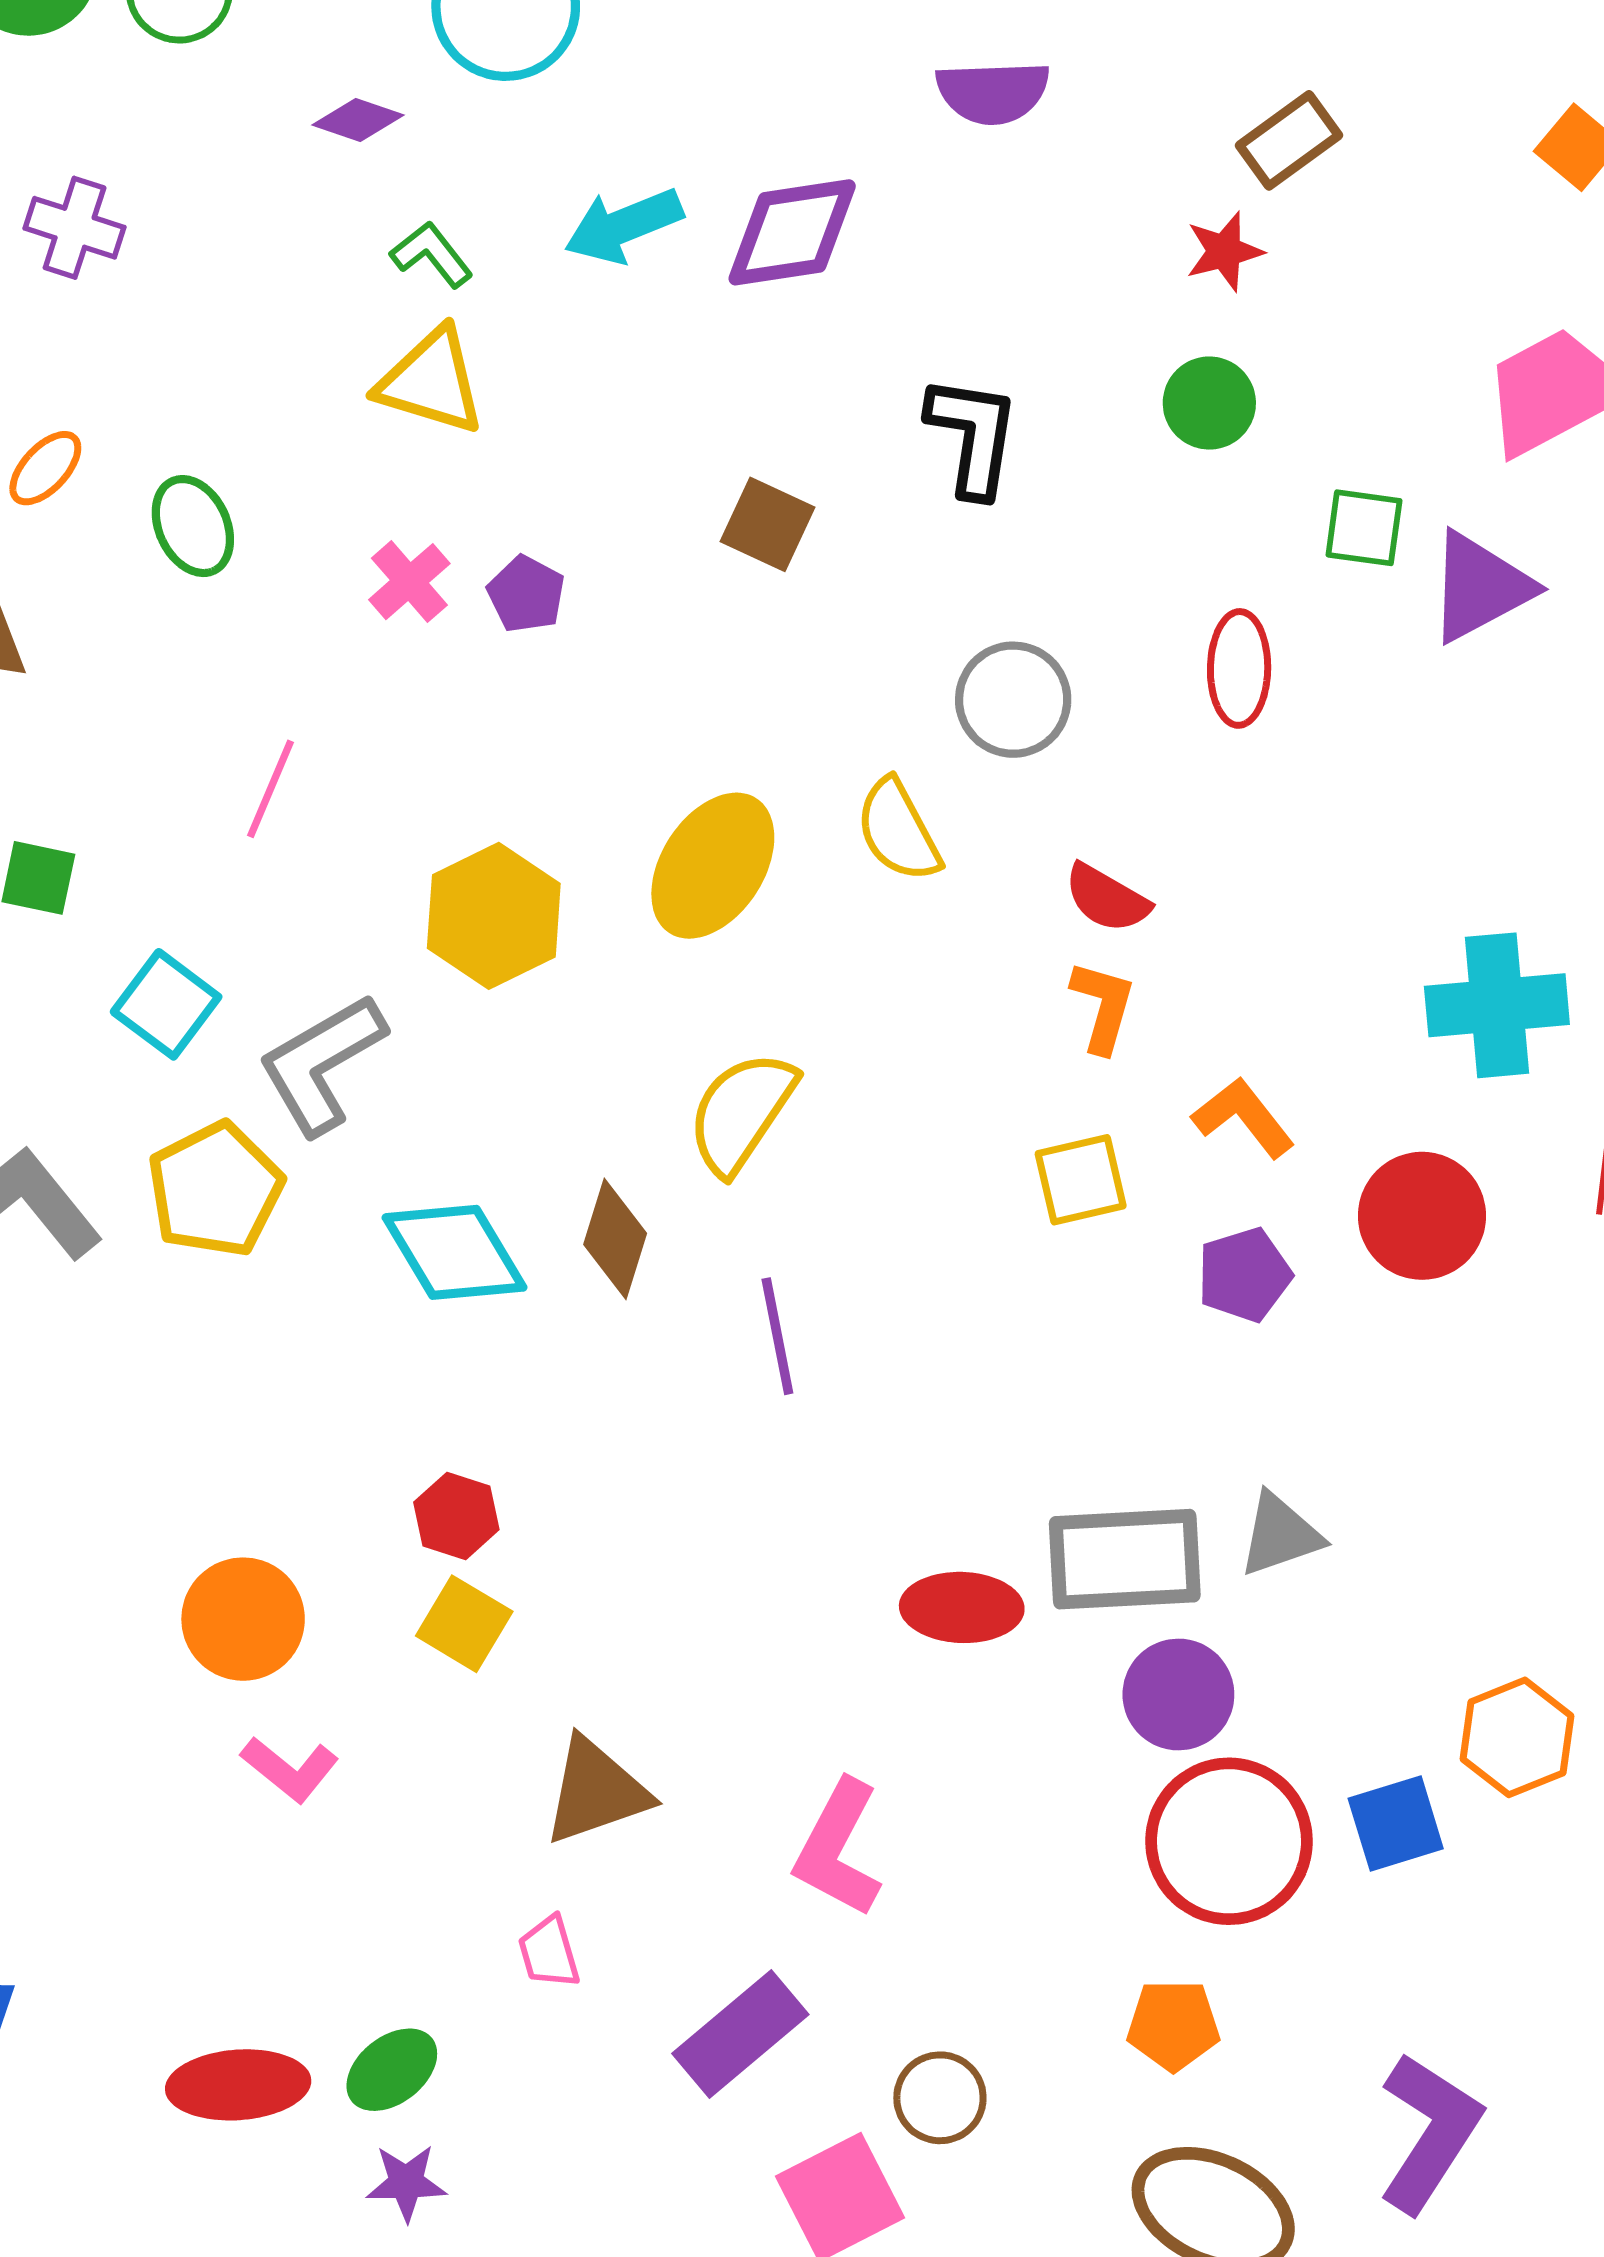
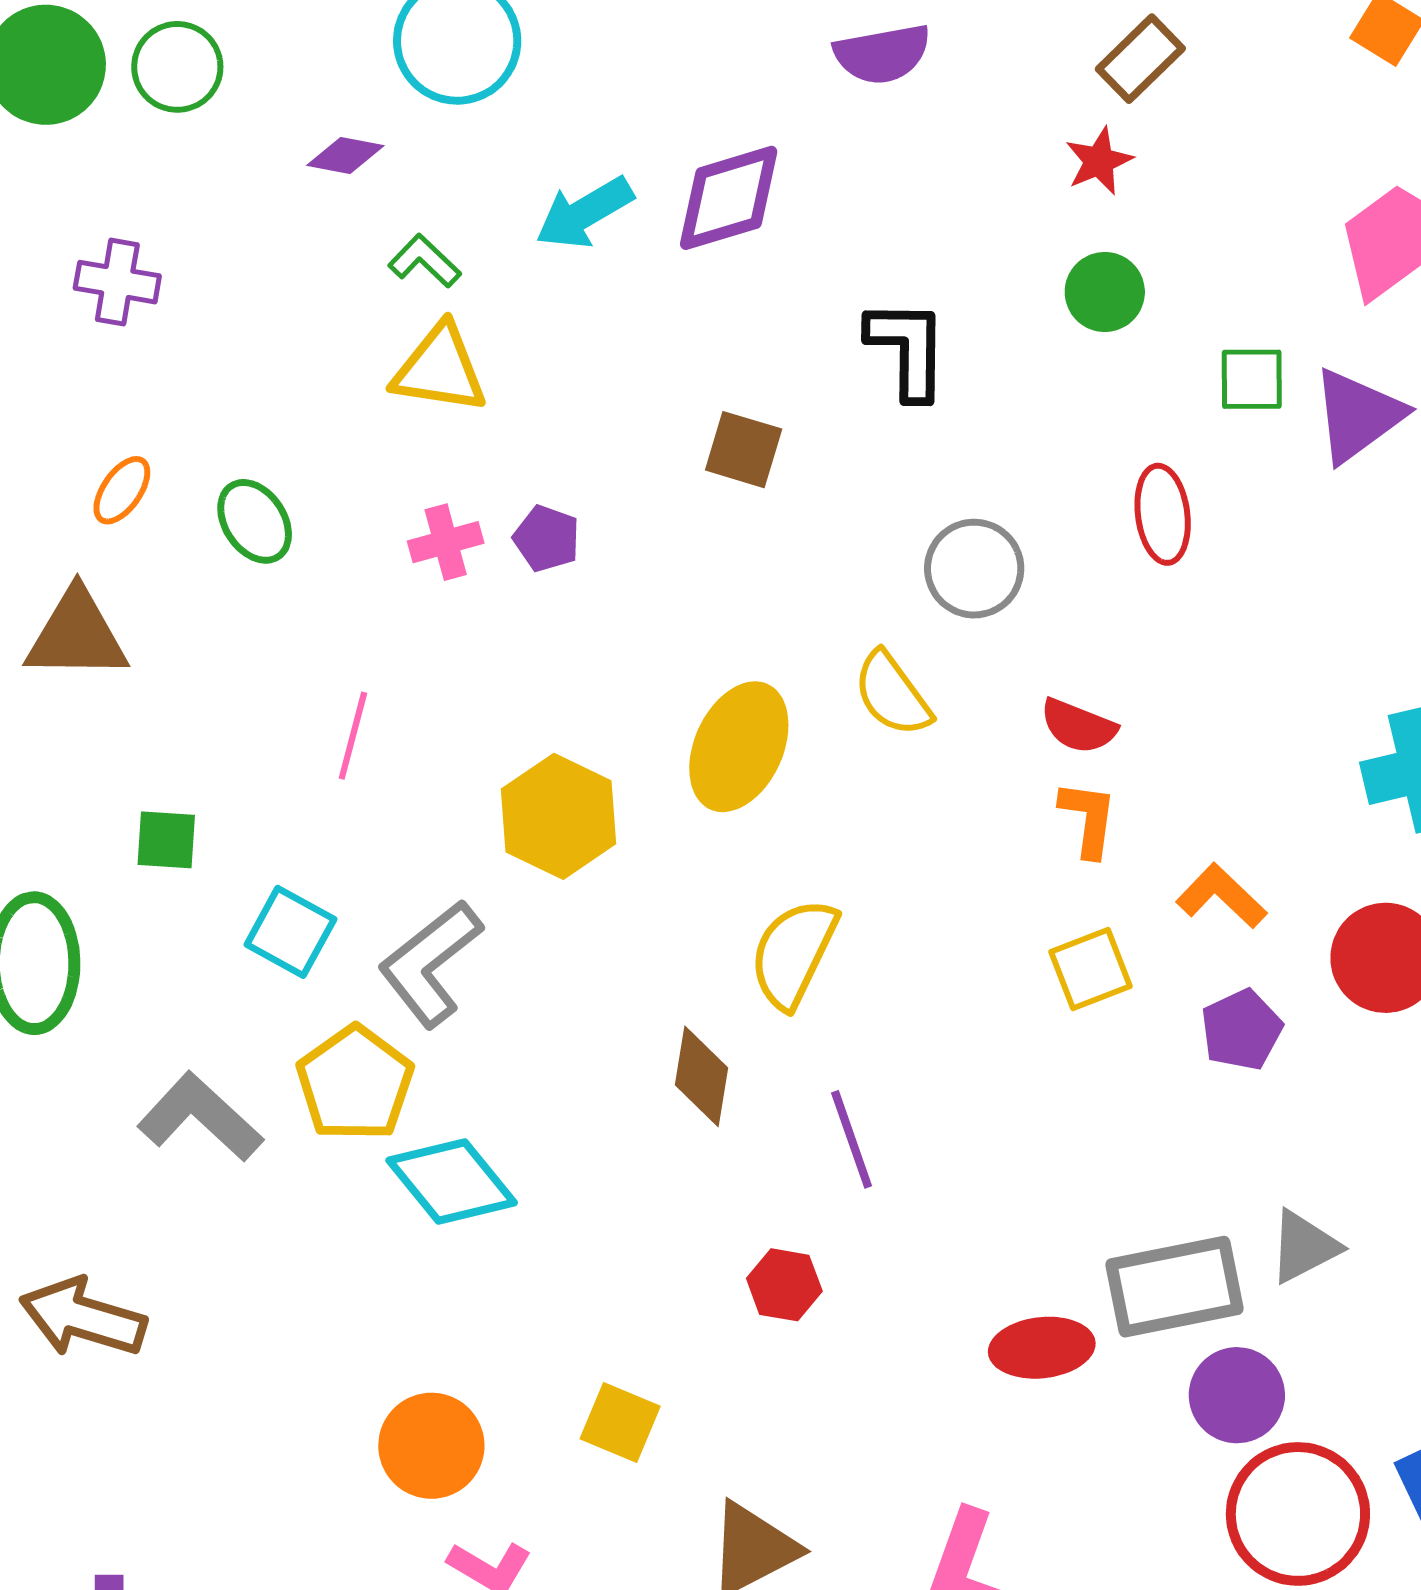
pink cross: (409, 582) -> (446, 542), turned 34
cyan diamond: (455, 1252) -> (452, 1181), moved
red hexagon: (456, 1516) -> (784, 1285), moved

